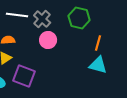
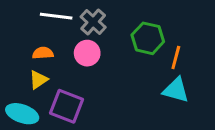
green hexagon: (79, 18) -> (148, 38), moved
pink circle: (48, 40) -> (87, 53), moved

